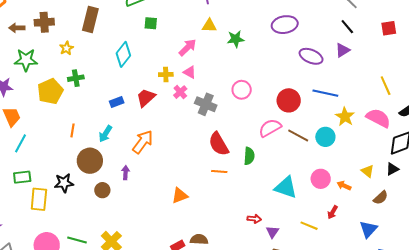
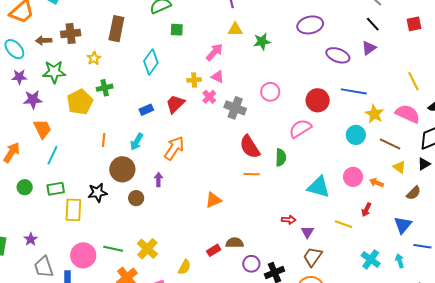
brown line: (298, 136) -> (390, 144), moved

